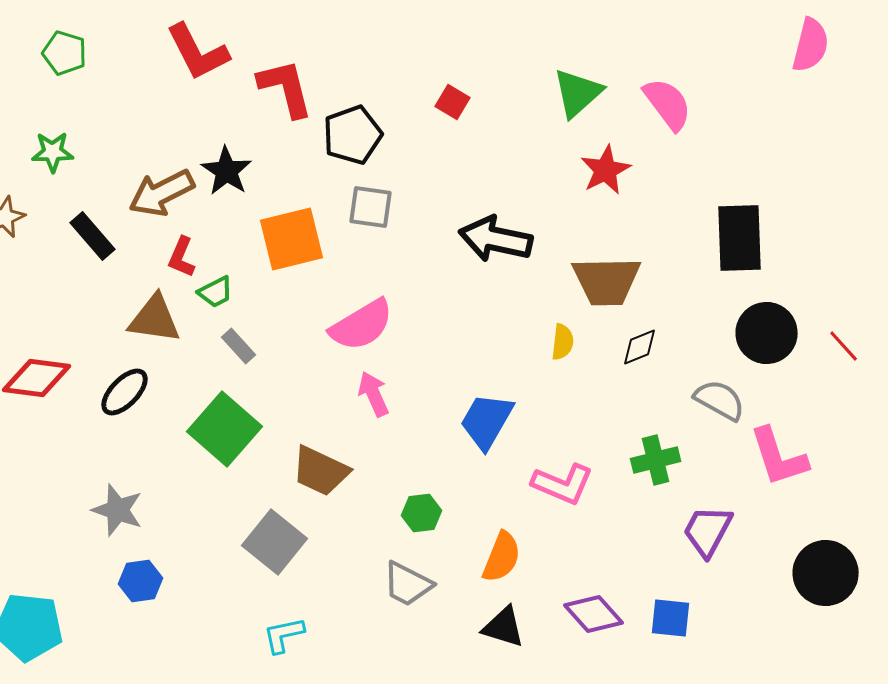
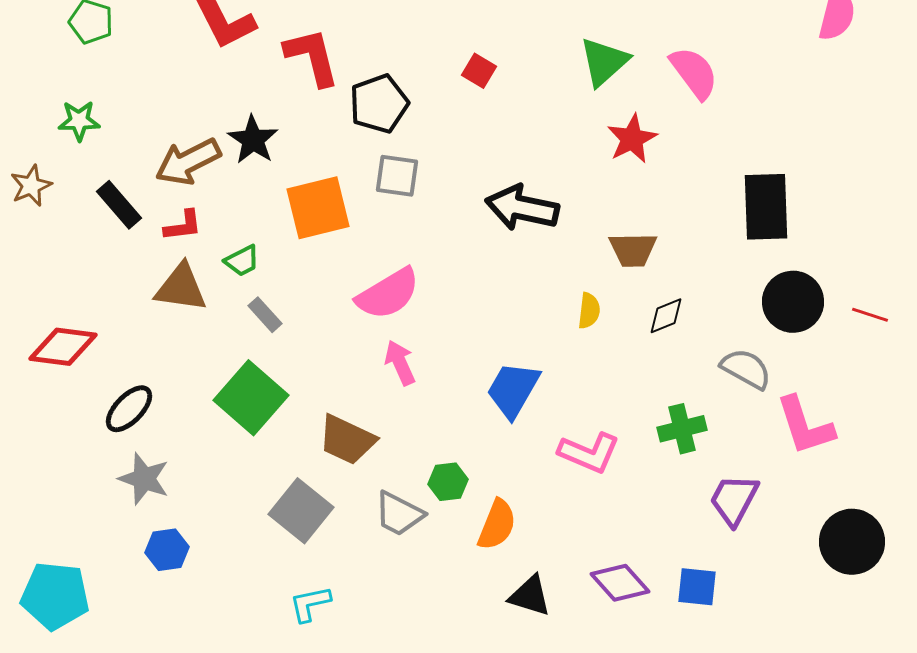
red L-shape: (182, 257) -> (183, 226), moved, turned -120
brown trapezoid: (607, 281) -> (633, 250), size x0.7
red line: (844, 346) -> (870, 315), turned -30
black ellipse: (125, 392) -> (129, 409), moved
orange semicircle: (502, 557) -> (497, 525), moved
gray trapezoid: (408, 584) -> (399, 514), moved

